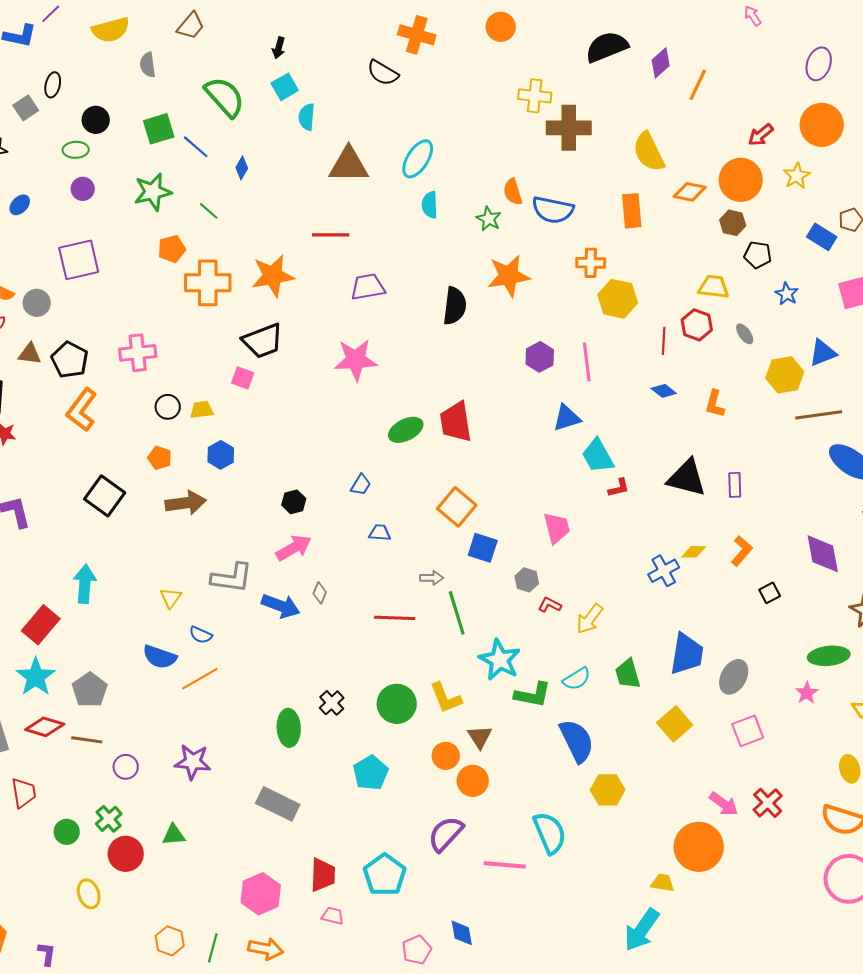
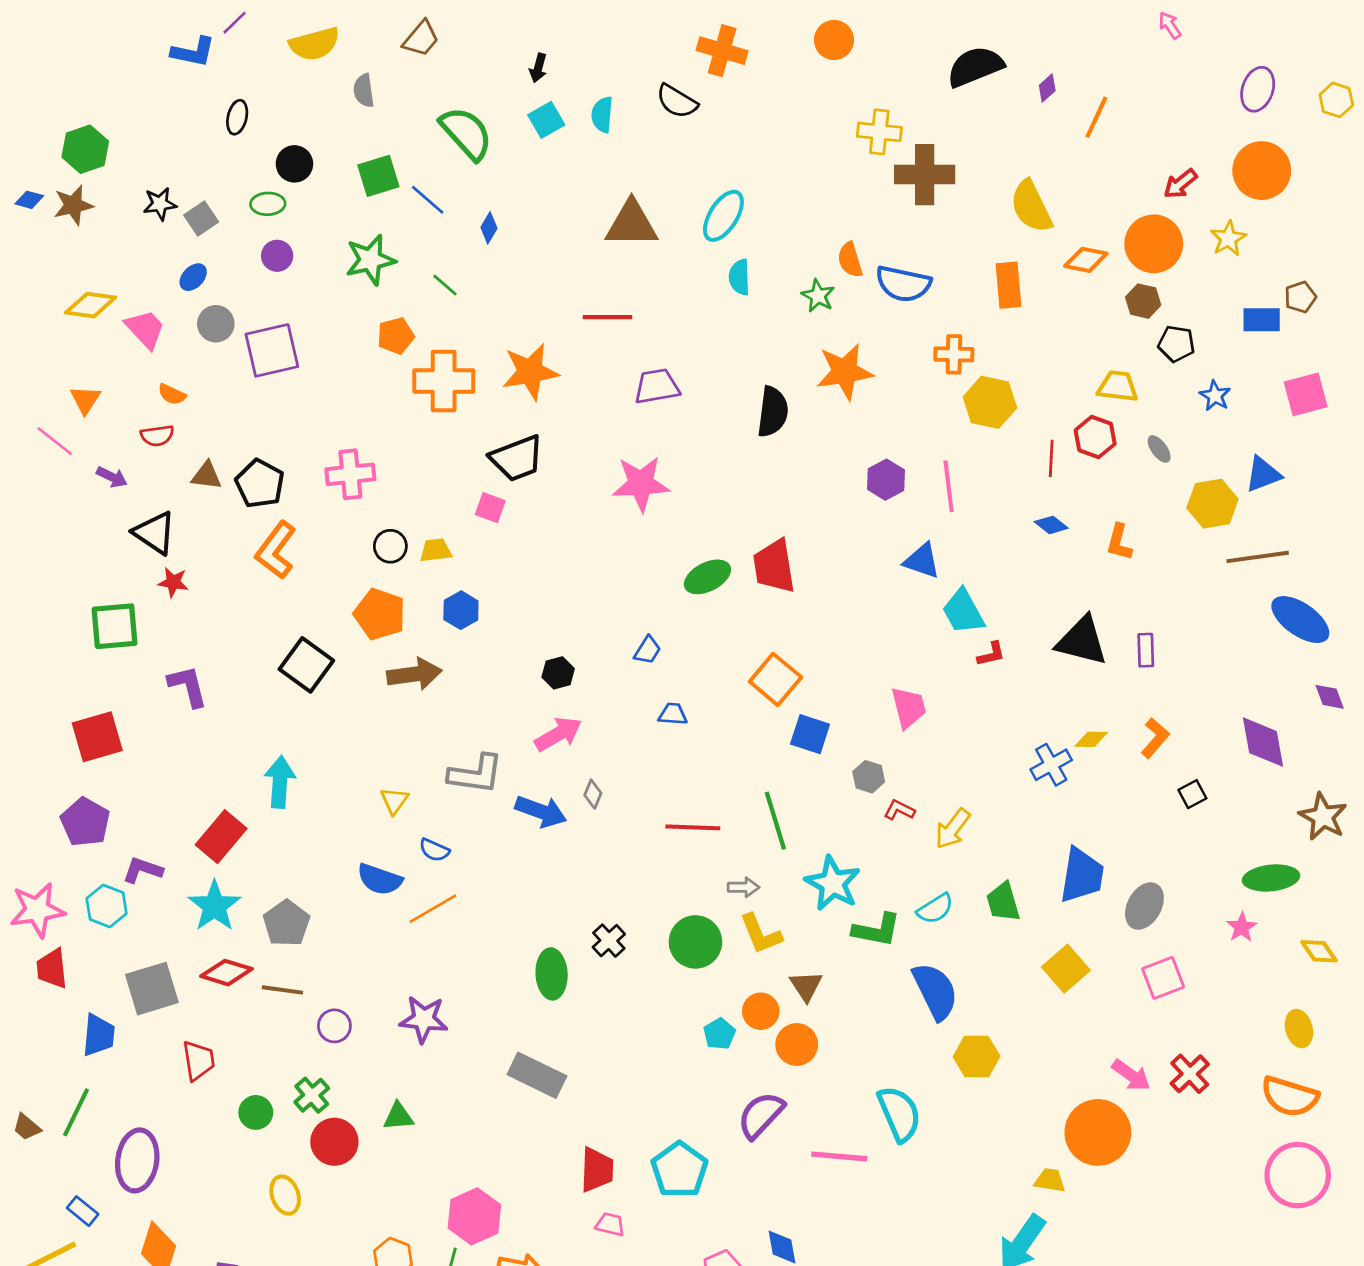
purple diamond: (661, 63) -> (1047, 88), size x0.7
gray square: (26, 108) -> (201, 218), moved
cyan semicircle: (307, 117) -> (602, 115), moved
blue rectangle: (822, 237) -> (1262, 320), turned -32
gray circle: (37, 303) -> (216, 324), moved
blue triangle: (567, 418) -> (922, 561), turned 36
orange pentagon: (160, 458) -> (380, 614), size x1.6
gray arrow: (432, 578) -> (743, 887), moved
cyan pentagon: (371, 773) -> (719, 1034), moved, size x0.7
pink hexagon: (261, 894) -> (474, 1216), moved

